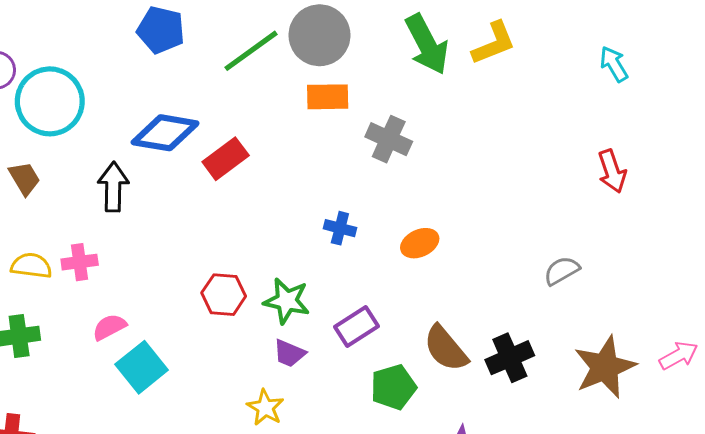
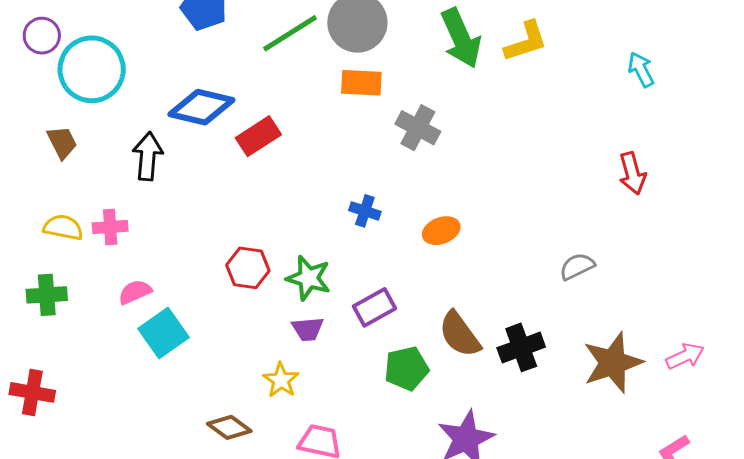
purple trapezoid: (289, 353) -> (308, 329), turned -32

